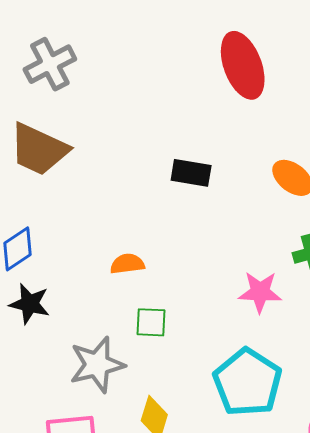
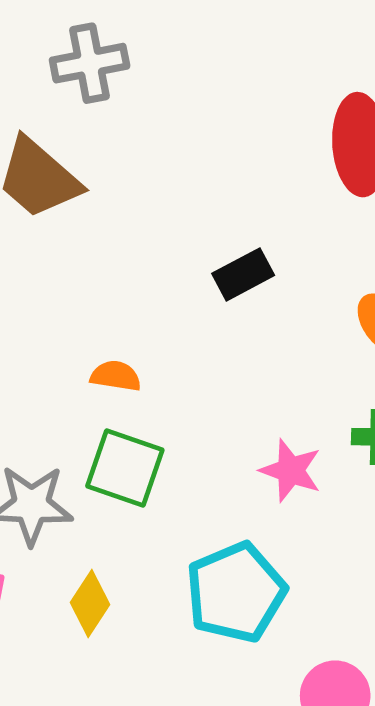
black rectangle: (191, 173) -> (243, 274), turned -54
green square: (151, 322) -> (125, 468), size x1.6

